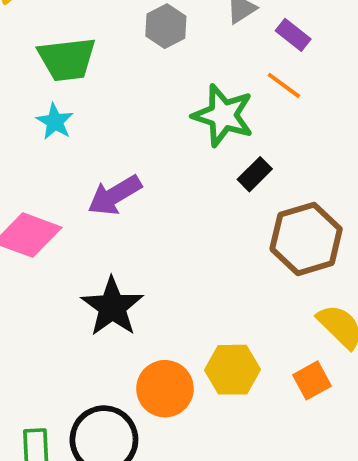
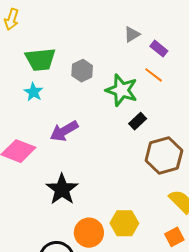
gray hexagon: (166, 26) -> (82, 71), moved
orange square: (312, 380) -> (174, 237), moved

